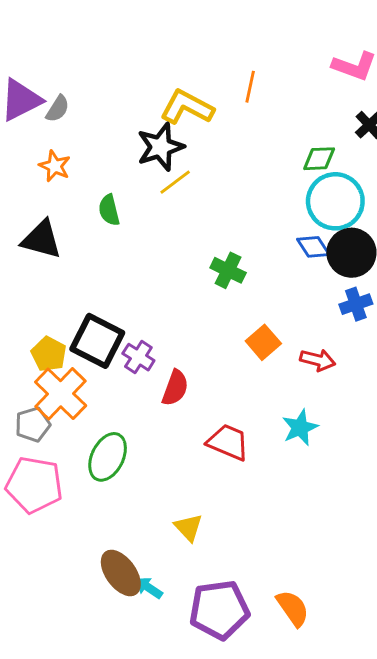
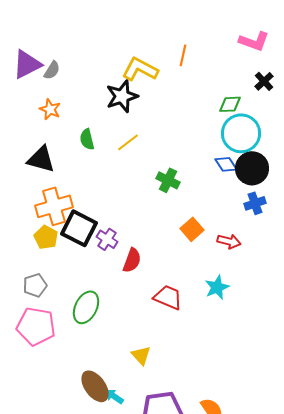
yellow line: (175, 182) -> (128, 142), moved
orange cross: (61, 394) -> (54, 206), moved, turned 30

